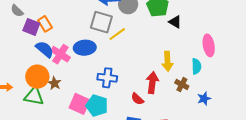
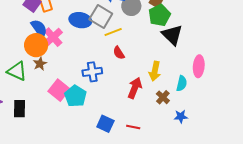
black triangle: (175, 22) -> (172, 35), size x1.6
blue ellipse: (85, 48) -> (80, 20), moved
orange circle: (37, 77) -> (36, 45), moved
blue cross: (107, 78) -> (92, 72), turned -30
red semicircle: (137, 99) -> (119, 53), moved

